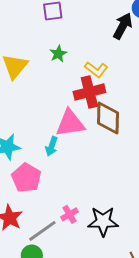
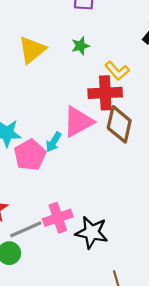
pink triangle: (70, 123) -> (78, 122), turned -32
pink pentagon: (26, 178) -> (30, 155), moved
pink cross: (69, 214) -> (58, 218), size x1.5

